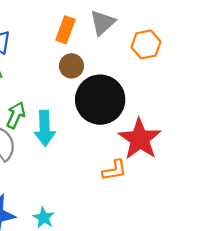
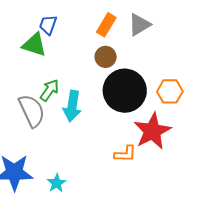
orange hexagon: (146, 44) -> (170, 91), moved

